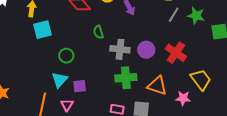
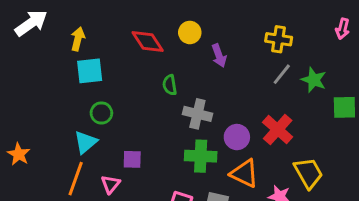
purple circle: (146, 50) -> (237, 137), moved
green circle: (66, 56) -> (101, 113), moved
cyan triangle: (60, 80) -> (86, 142), moved

